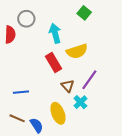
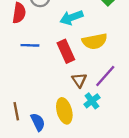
cyan arrow: (55, 33) -> (72, 18), turned -102
blue line: (21, 92) -> (30, 45), moved
brown line: (17, 118) -> (16, 111), turned 49

